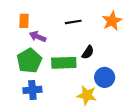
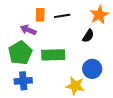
orange rectangle: (24, 21) -> (40, 15), moved
black semicircle: (88, 52) -> (88, 36), moved

